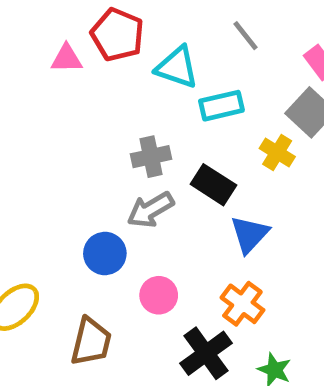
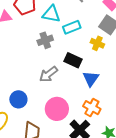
gray cross: (151, 157) -> (45, 40), moved
blue circle: (105, 253) -> (18, 99), moved
pink circle: (159, 295) -> (57, 109), size x1.5

